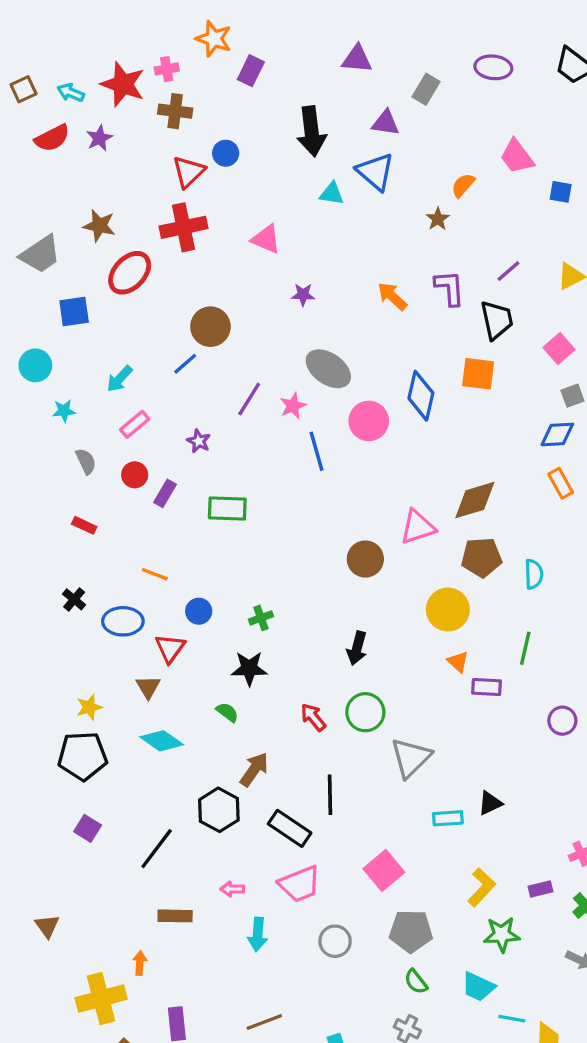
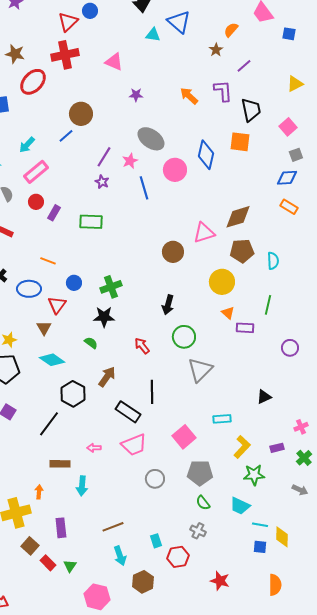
purple line: (508, 271) -> (244, 66), moved
pink rectangle: (135, 424) -> (36, 172), size x1.4
purple star: (199, 441) -> (102, 182), moved
orange rectangle: (561, 483) -> (289, 207), turned -30
green cross: (261, 618) -> (111, 287), size x1.5
green circle: (365, 712) -> (184, 337), moved
black triangle: (490, 803) -> (264, 397), moved
black hexagon: (219, 810) -> (73, 394), moved
cyan rectangle: (448, 818) -> (222, 419), moved
cyan arrow: (258, 934) -> (82, 486), moved

